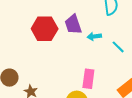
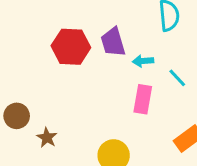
pink rectangle: (88, 79) -> (143, 99), moved

